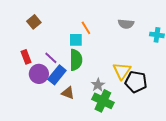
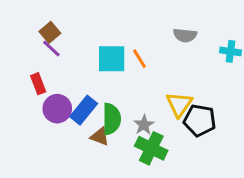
orange line: (86, 28) -> (139, 59), moved
cyan square: (76, 40) -> (112, 59), size x1.5
purple line: (51, 58) -> (51, 48), moved
green semicircle: (76, 60) -> (112, 119), moved

